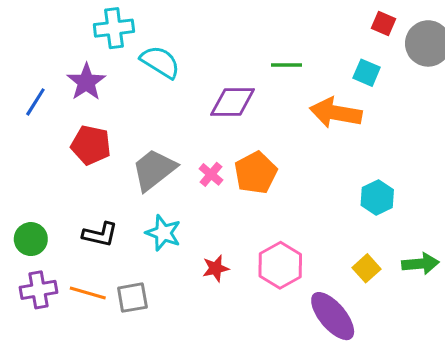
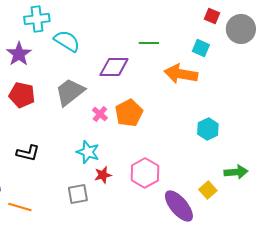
gray trapezoid: (154, 170) -> (70, 92), moved
cyan star: (163, 233) -> (88, 152), moved
yellow square: (367, 268) -> (208, 190), moved
orange line: (88, 293) -> (20, 207), moved
gray square: (132, 298) -> (78, 194), moved

